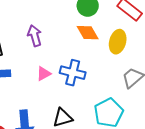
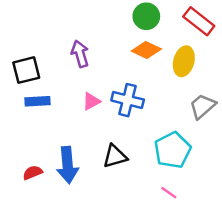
orange diamond: (88, 33) -> (146, 50), turned -35

